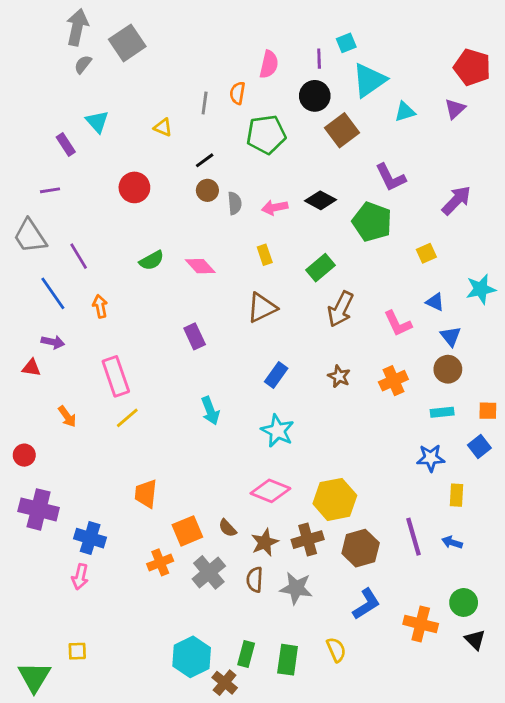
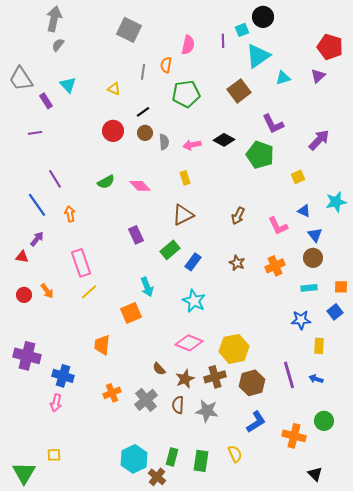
gray square: (127, 43) -> (129, 30), moved, turned -30
black circle: (315, 96) -> (263, 17), moved
red circle: (134, 187) -> (113, 131), moved
gray trapezoid: (30, 236) -> (21, 79), moved
green rectangle: (320, 268) -> (170, 250), moved
brown arrow: (341, 309) -> (238, 216), size x0.7
purple arrow: (53, 342) -> (37, 239), turned -63
red circle: (24, 455) -> (24, 295), moved
orange square: (187, 531) -> (131, 313), moved
black triangle: (475, 640) -> (315, 474), moved

